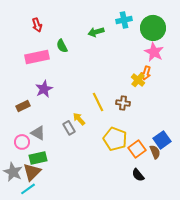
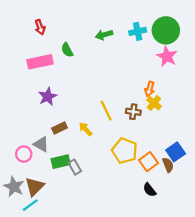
cyan cross: (124, 20) -> (138, 31), moved
orange arrow: (146, 73) -> (150, 89), moved
yellow cross: (138, 80) -> (154, 103), moved
brown rectangle: (23, 106) -> (60, 128), moved
gray rectangle: (69, 128) -> (75, 167), moved
green rectangle: (38, 158) -> (61, 162), moved

